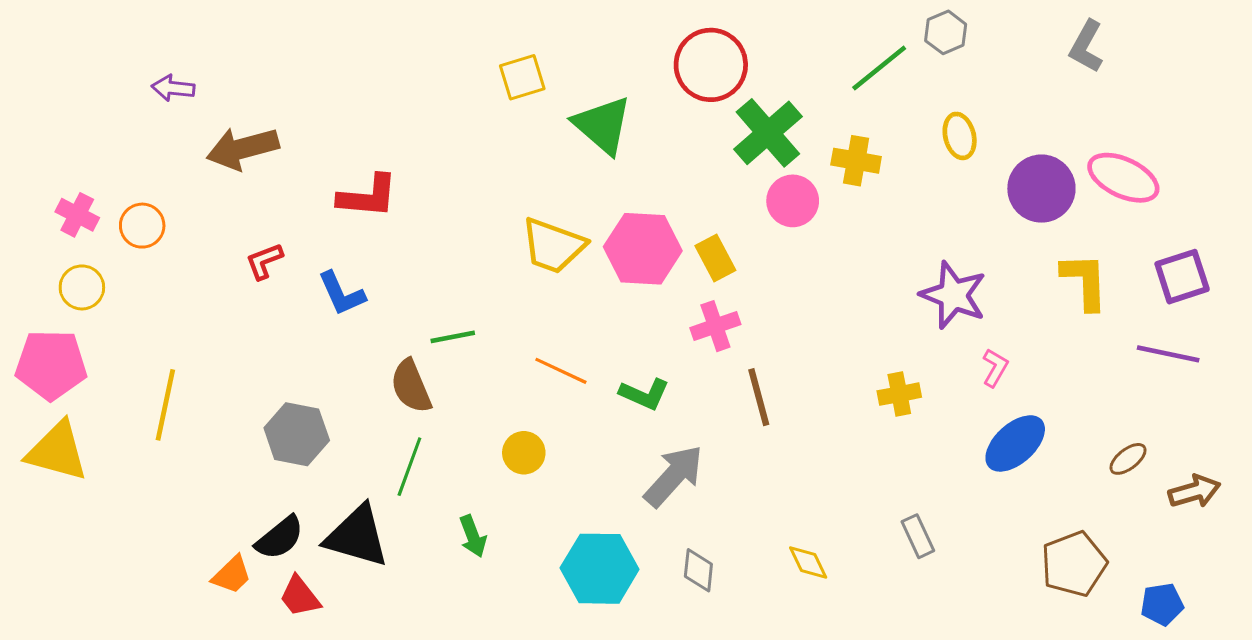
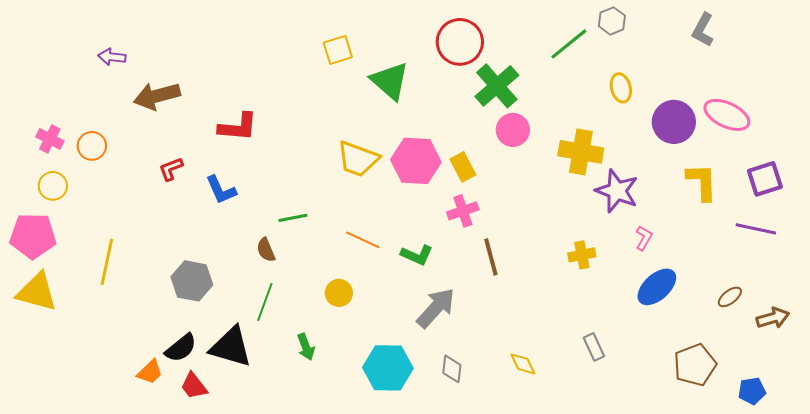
yellow cross: (856, 161) -> (581, 152), moved, size x1.4
brown semicircle: (411, 386) -> (266, 250), size x0.7

